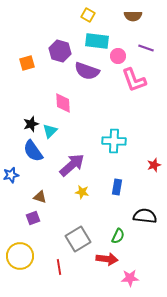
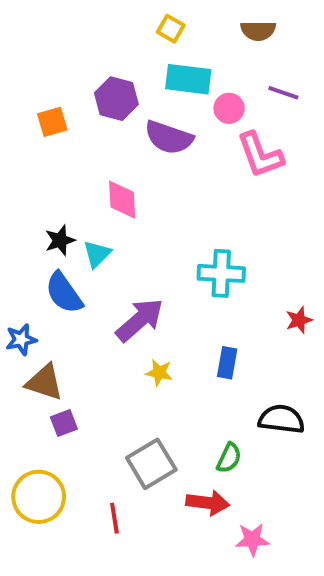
brown triangle: (40, 197) -> (44, 382), moved, size x1.5

